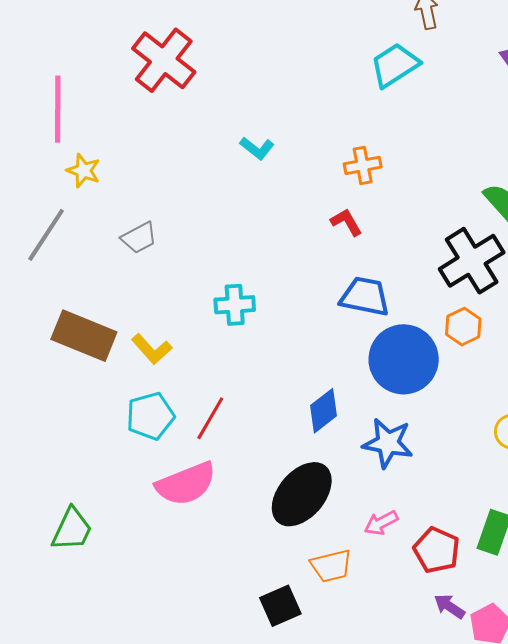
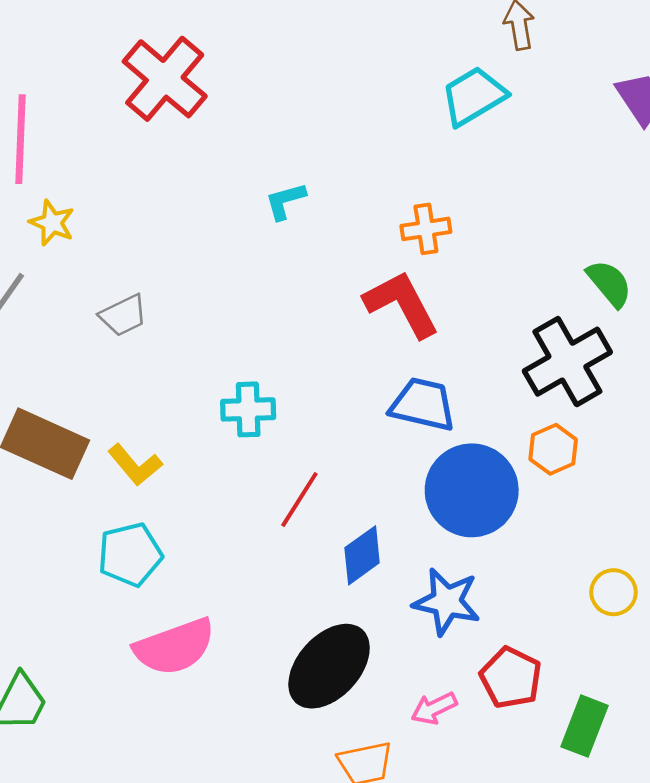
cyan L-shape: (257, 148) -> (285, 201), turned 124
red L-shape: (346, 222) -> (402, 304), size x1.8
red line: (210, 418) -> (299, 500), moved
red pentagon: (437, 550) -> (511, 678), moved

